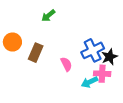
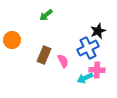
brown rectangle: (36, 53) -> (44, 55), moved
black star: (110, 57) -> (98, 31), moved

